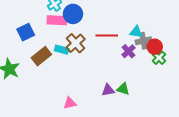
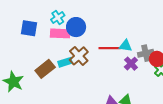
blue square: (26, 32) -> (29, 28), moved, turned 36
cyan triangle: (136, 32) -> (126, 46), moved
cyan rectangle: (62, 50) -> (65, 62), turned -32

